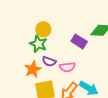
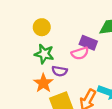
yellow circle: (43, 29) -> (42, 27), moved
pink semicircle: (67, 67) -> (80, 53), moved

